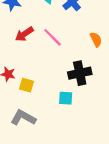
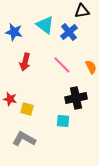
red arrow: (24, 34) -> (25, 62), turned -42
pink line: (53, 37) -> (62, 65), moved

